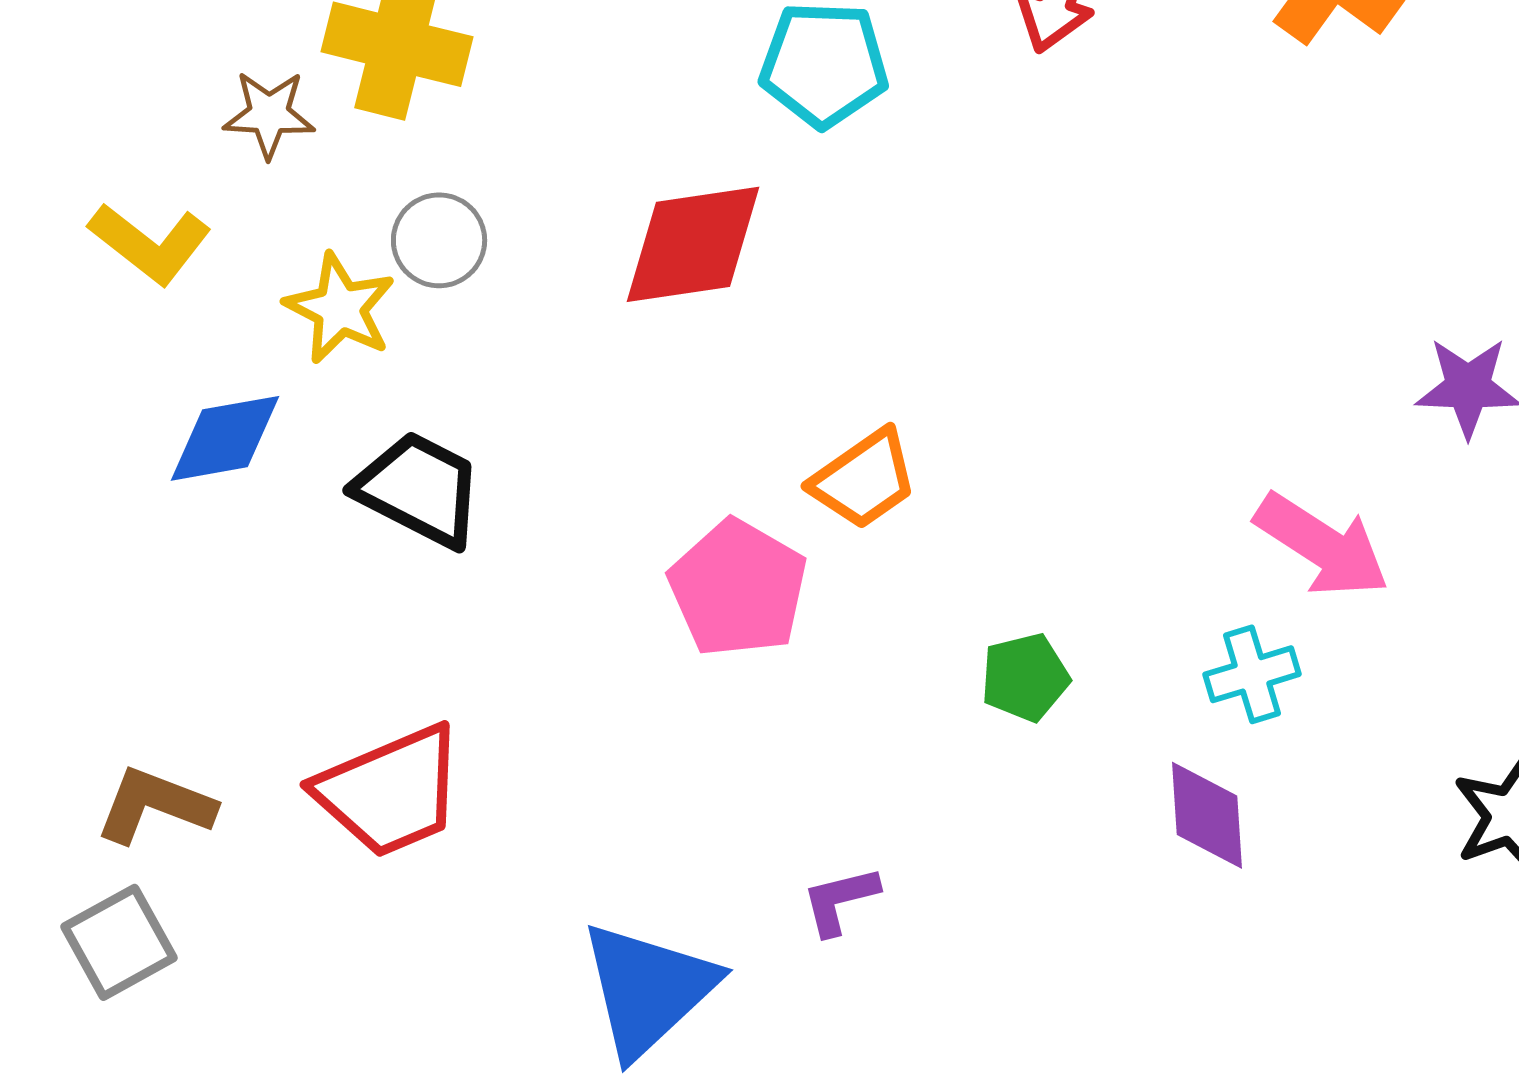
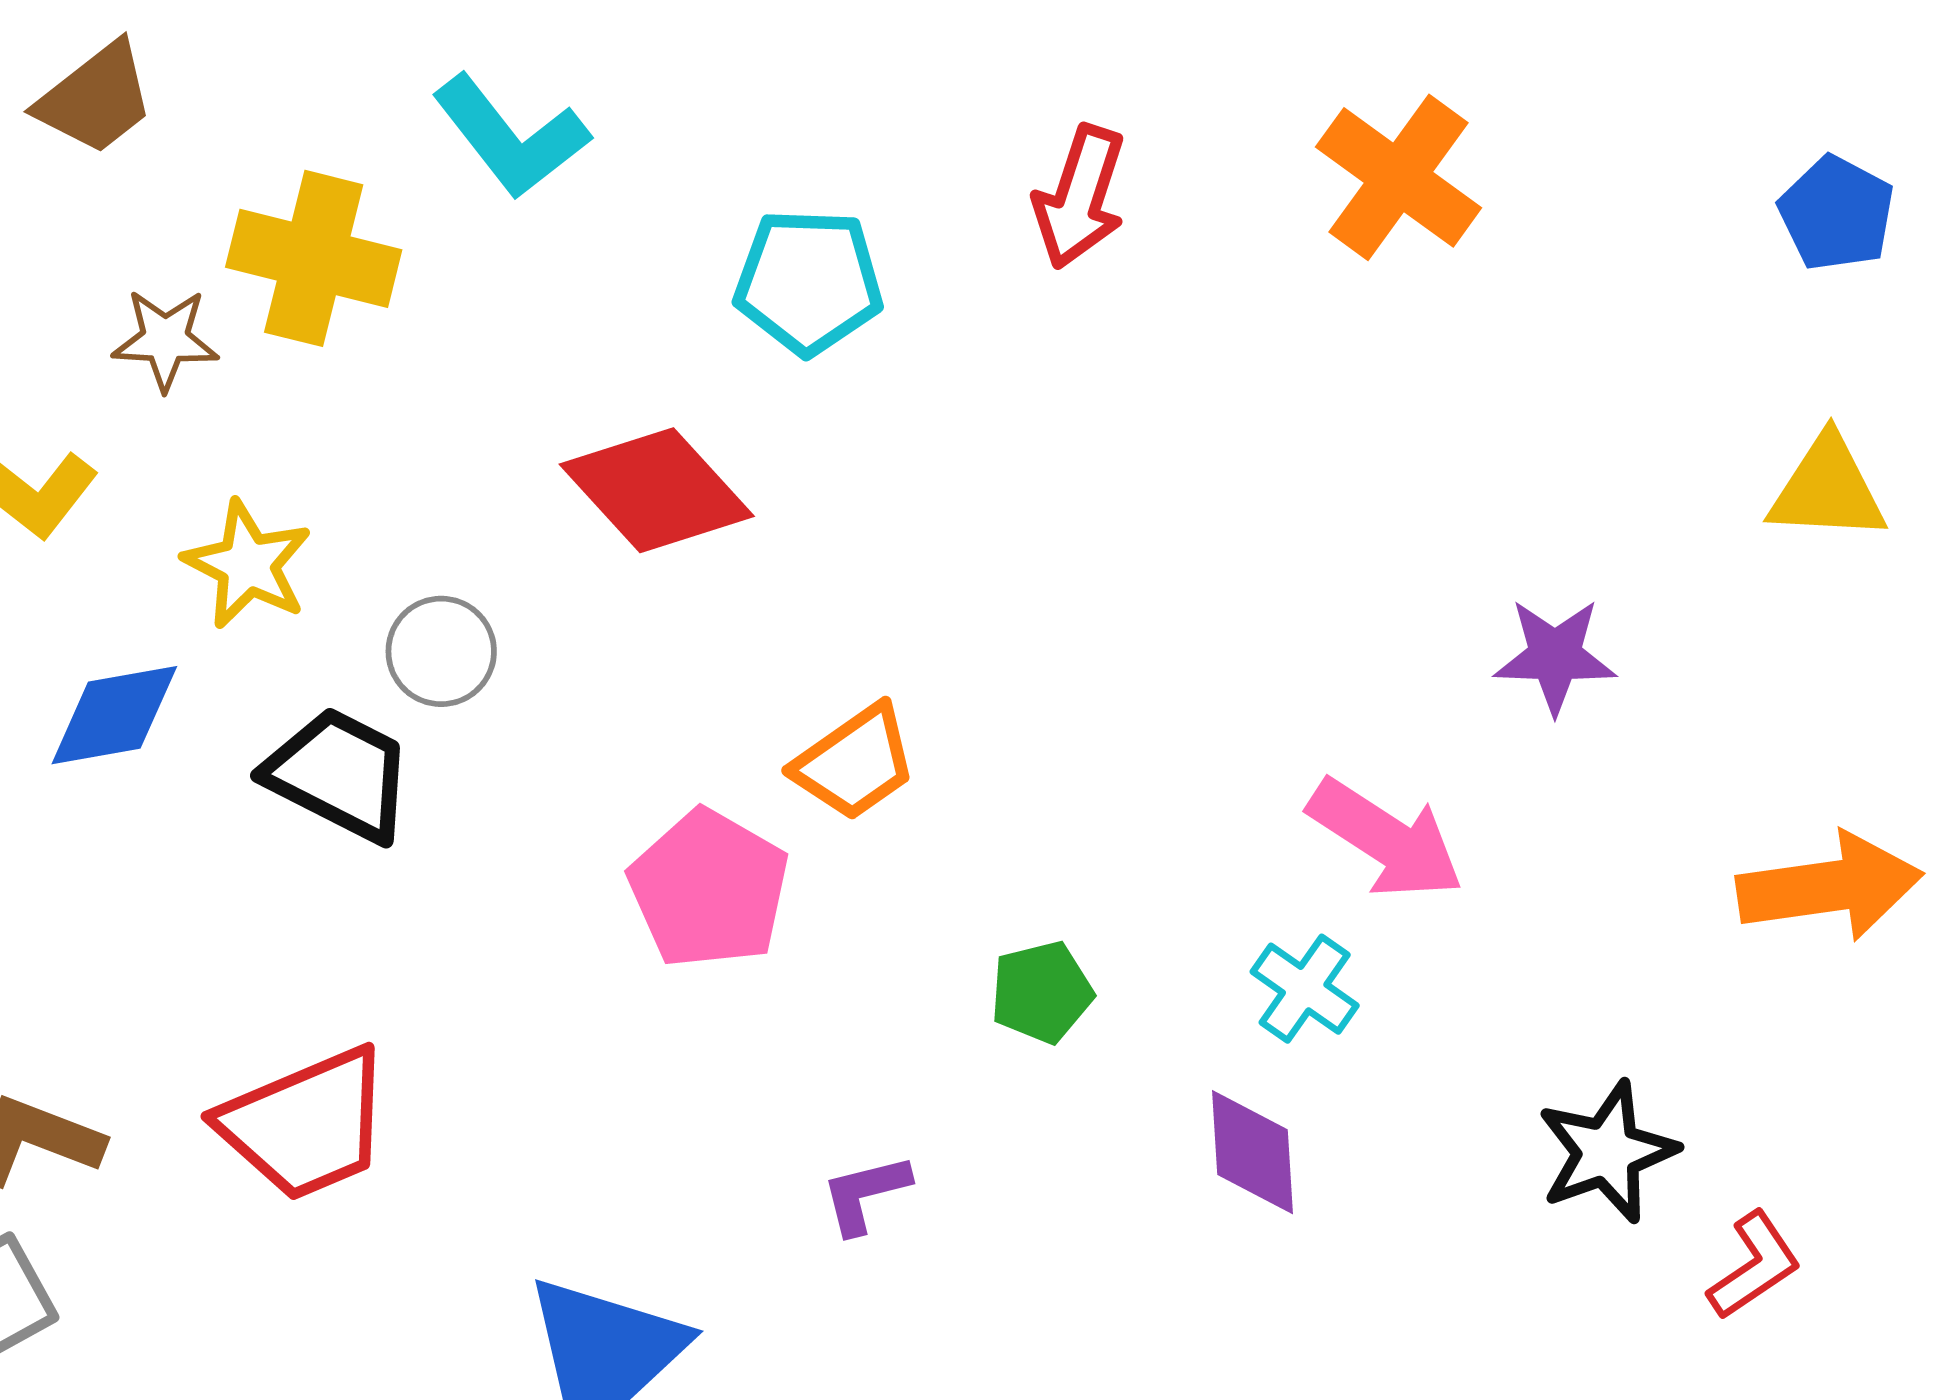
gray circle: (439, 240) -> (441, 651), moved
red diamond: (693, 244) -> (657, 490), turned 56
cyan cross: (1252, 674) -> (1305, 989), turned -38
purple L-shape: (840, 900) -> (865, 1194), moved

